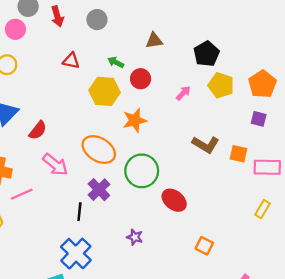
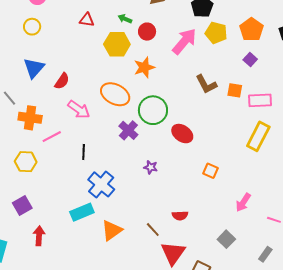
pink arrow: (183, 93) -> (184, 41), size x2.0
purple square: (259, 119) -> (250, 60), turned 32
brown L-shape: (206, 144) -> (206, 84), turned 35
purple cross: (99, 190) -> (128, 130), moved
yellow rectangle: (263, 209) -> (258, 136), size x1.8
black line: (79, 212) -> (84, 152), moved

